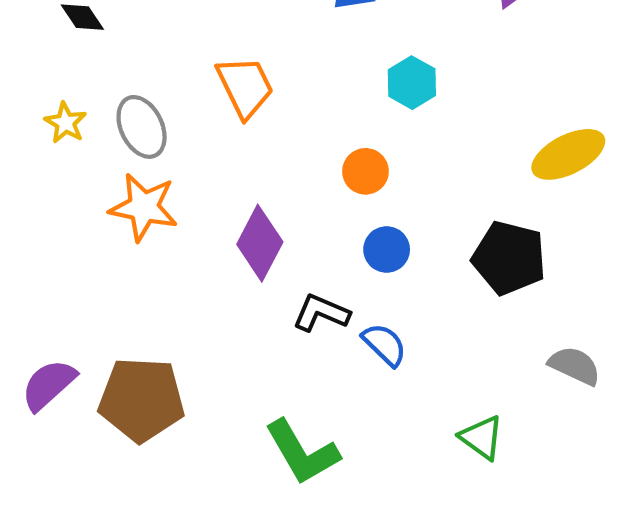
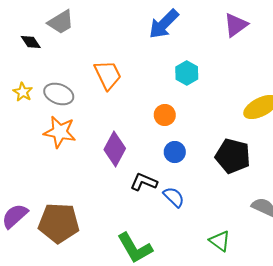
gray ellipse: (142, 127) -> (59, 94), turned -44

